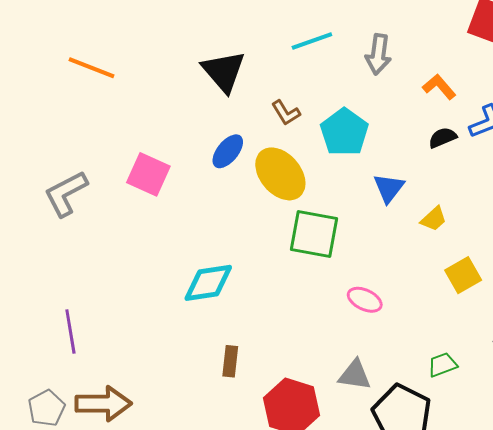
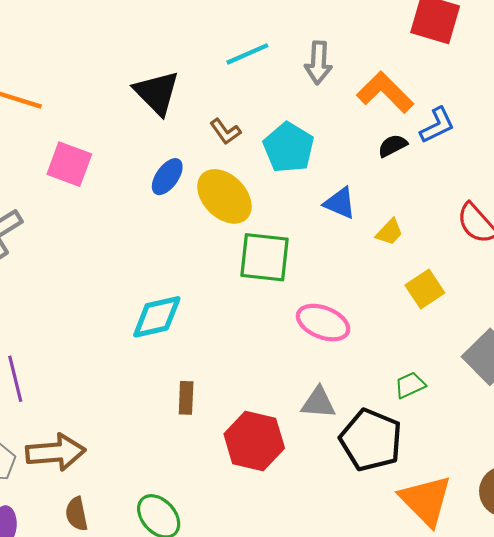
orange L-shape: (439, 87) -> (385, 92), size x1.6
pink square: (148, 174) -> (69, 164), moved
blue triangle: (389, 188) -> (340, 203), turned -40
pink ellipse: (365, 300) -> (323, 323), size x1.4

